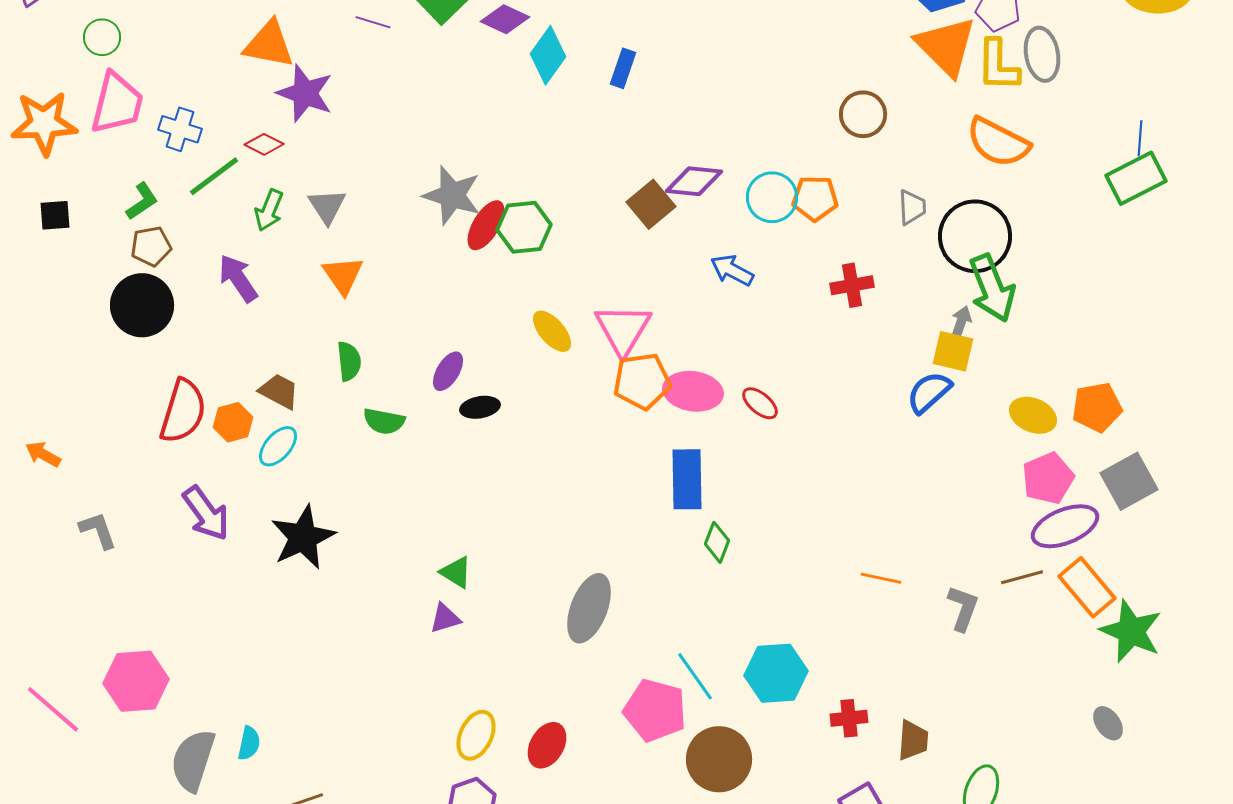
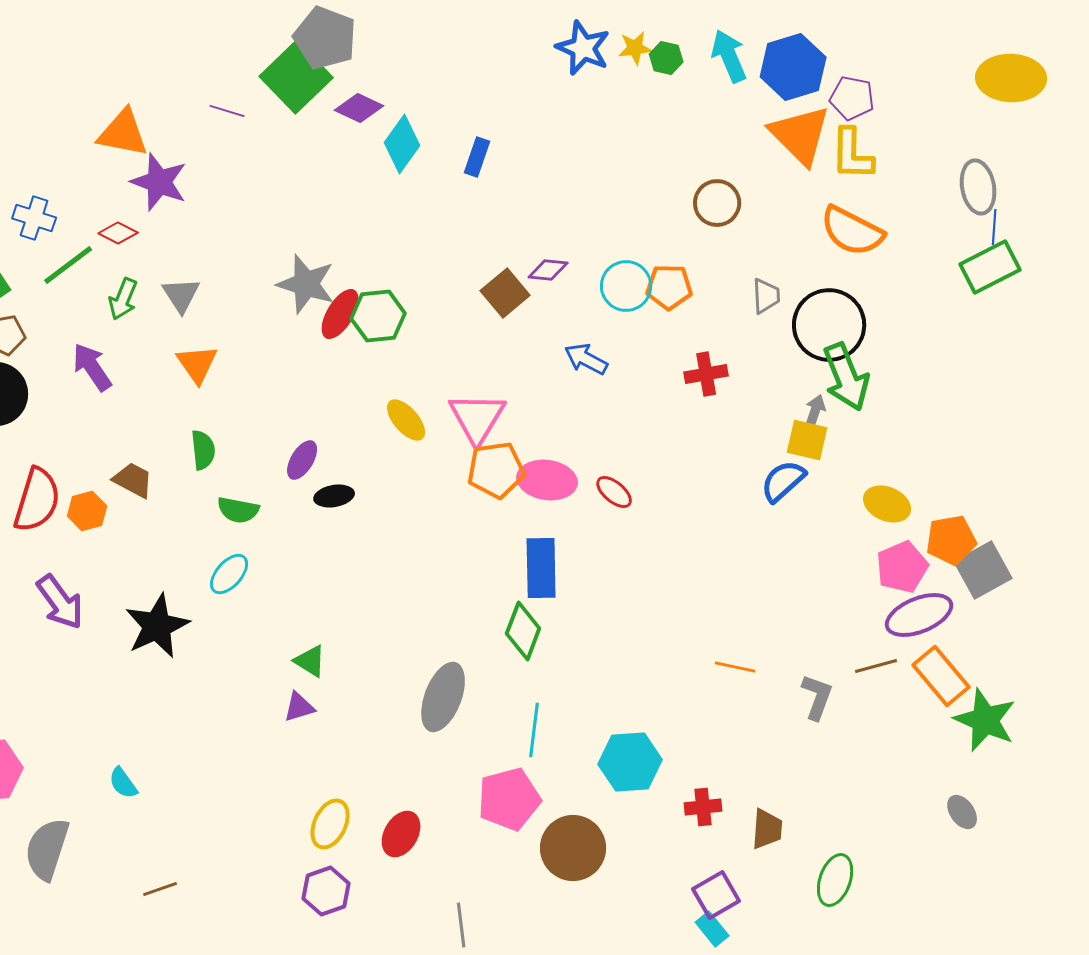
gray ellipse: (1042, 54) -> (978, 187), moved
purple diamond: (694, 181) -> (548, 270), size x0.7
orange pentagon: (1097, 407) -> (951, 540), moved
cyan ellipse: (278, 446) -> (229, 574), moved
green diamond: (717, 542) -> (523, 631), moved, size x1.4
cyan line: (695, 676) -> (534, 730), moved, turned 42
pink pentagon: (655, 710) -> (509, 799), turned -30
cyan semicircle: (249, 743) -> (123, 783), moved, turned 132

